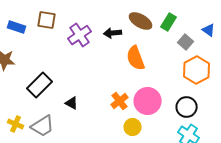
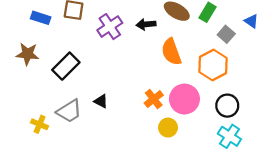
orange hexagon: (197, 70) -> (213, 65), moved
black rectangle: (40, 85) -> (66, 66), moved
gray trapezoid: (43, 126) -> (69, 111), moved

